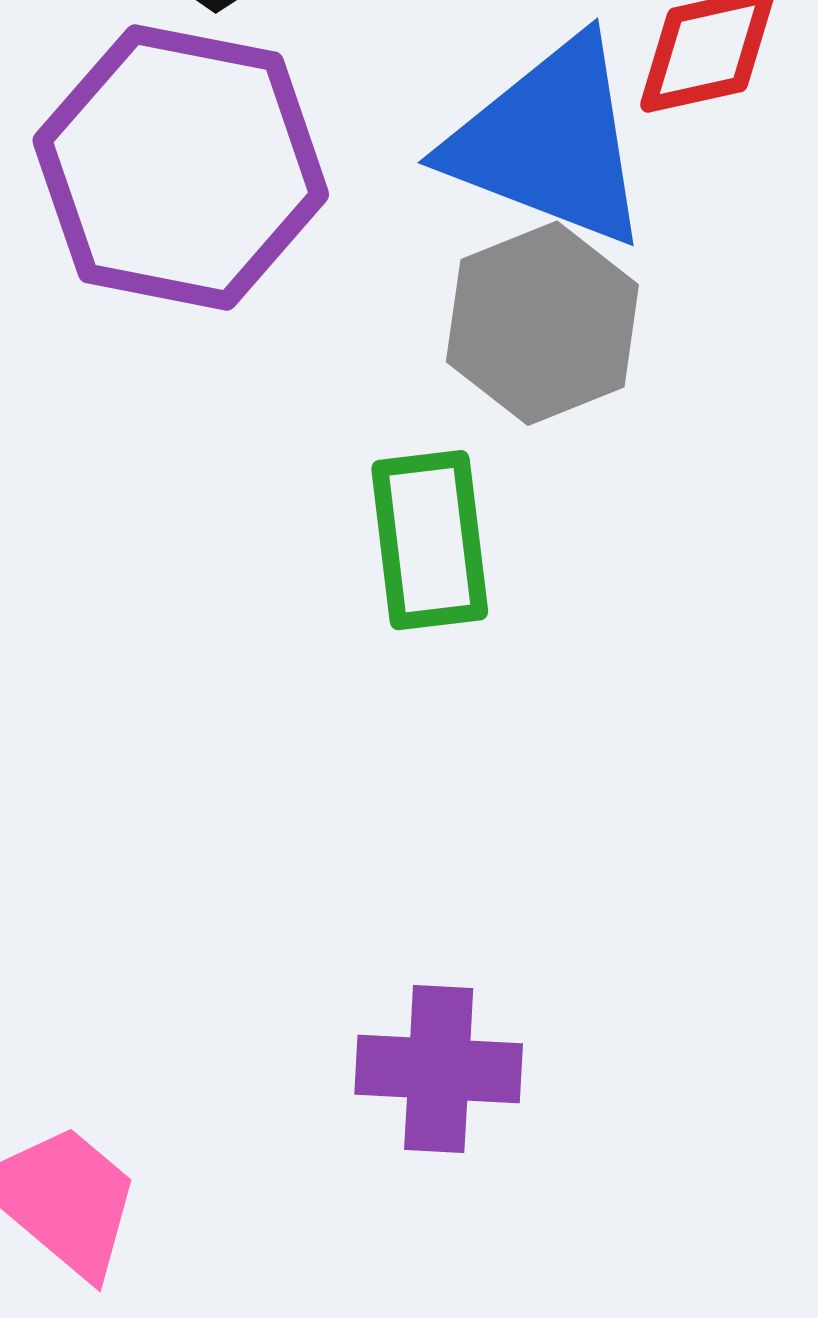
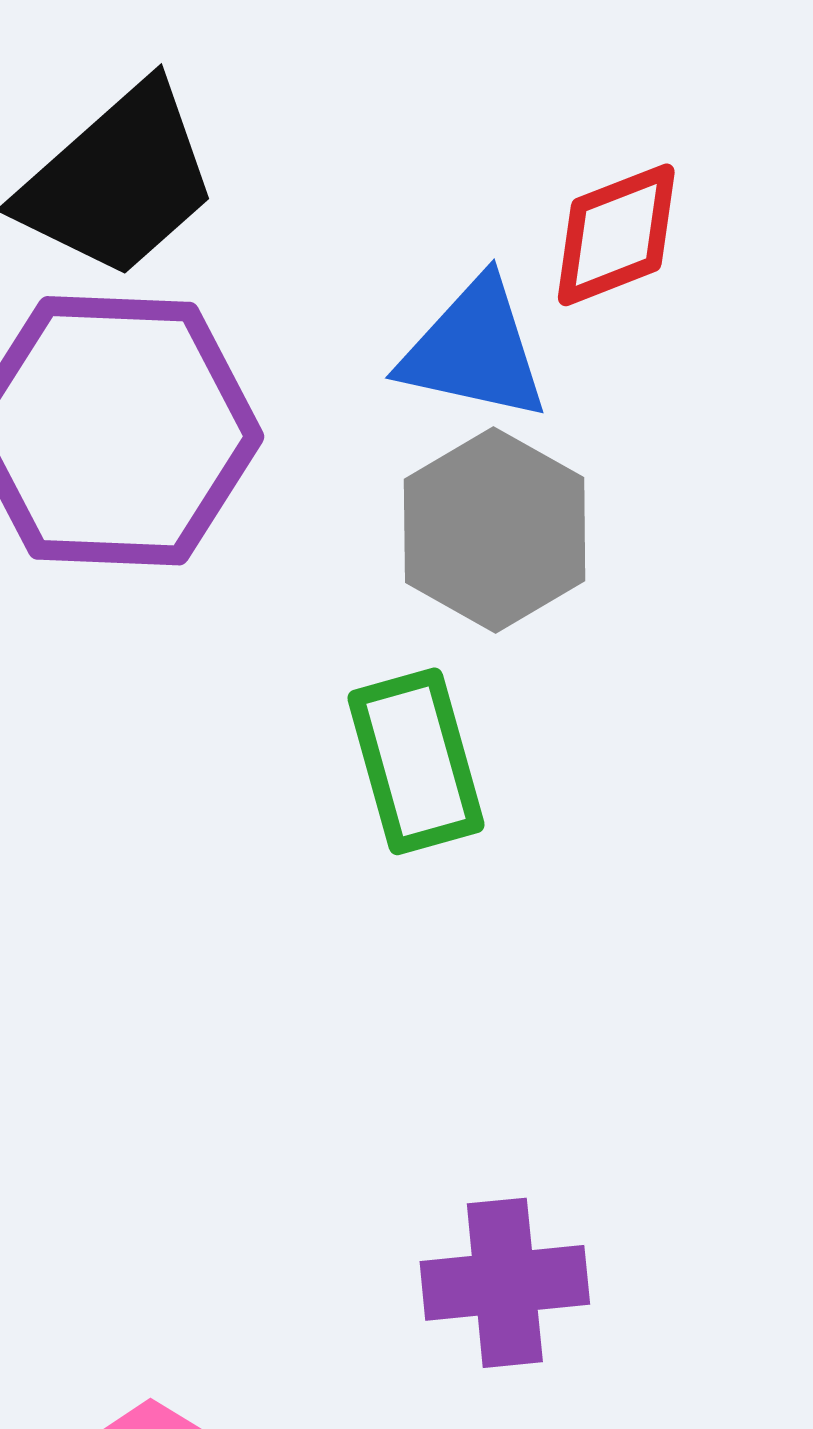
blue triangle: (550, 142) -> (474, 350), size x0.7

